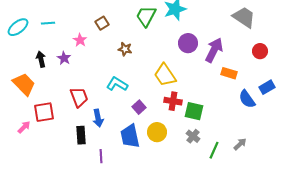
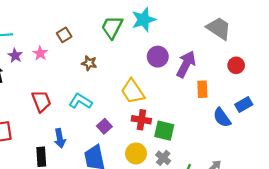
purple star: (64, 58) -> (15, 56), moved
orange rectangle: (229, 73) -> (202, 89), turned 70
red trapezoid: (79, 97) -> (41, 101), moved
yellow circle: (157, 132) -> (136, 153), moved

